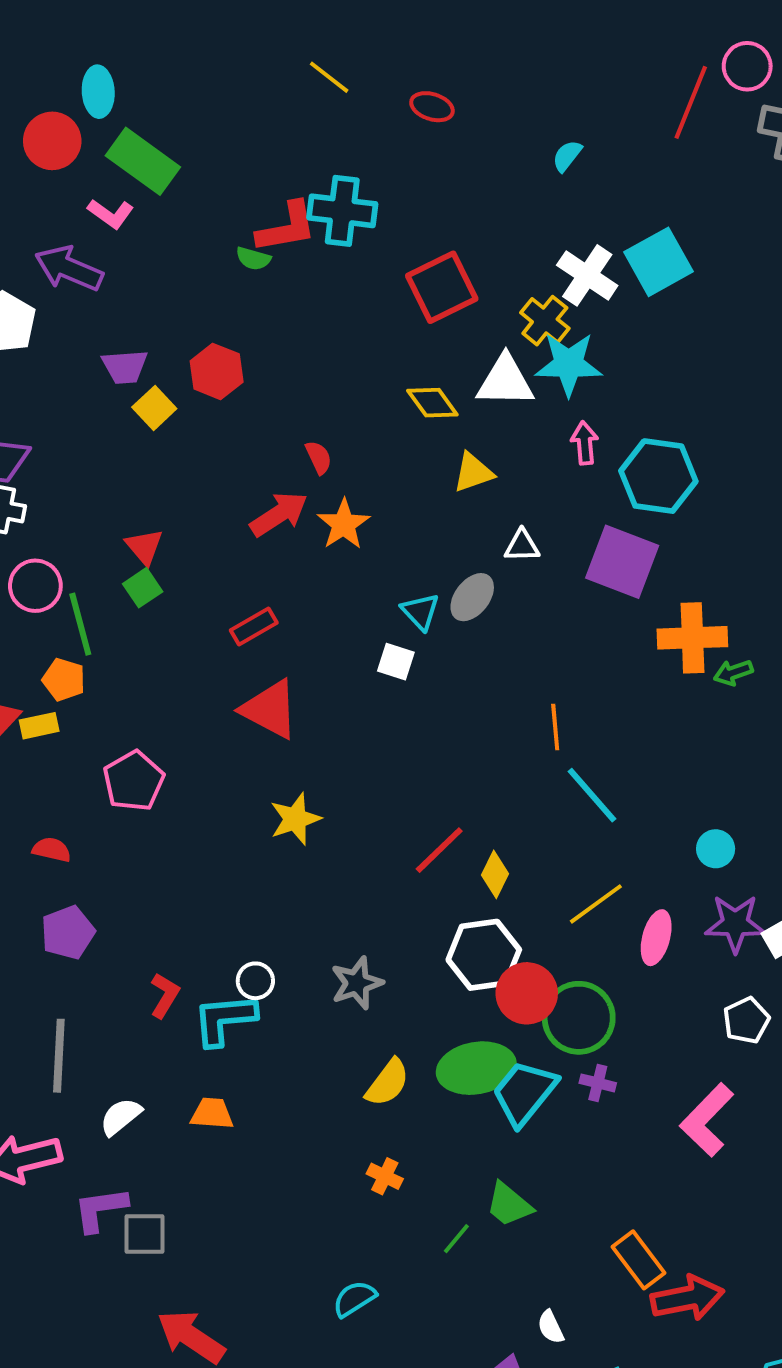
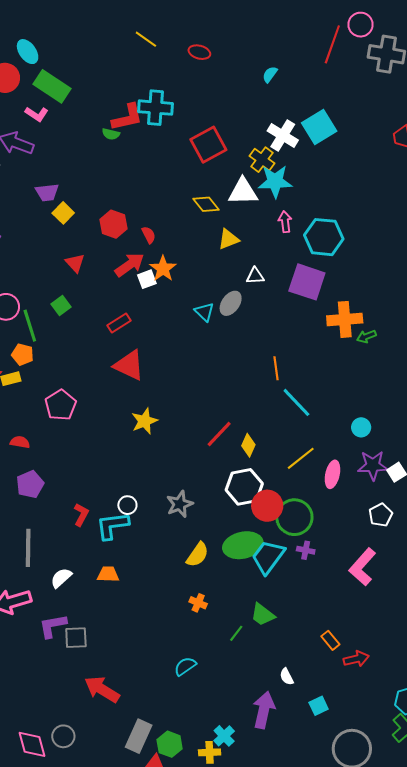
cyan ellipse: (98, 92) -> (28, 52), turned -30
red hexagon: (217, 371) -> (113, 224), moved
red triangle: (144, 547) -> (75, 263), moved
white square: (396, 662) -> (147, 279), moved, turned -36
orange rectangle: (639, 1260) -> (330, 640), size x0.7
red arrow: (687, 1298) -> (356, 659), size x0.7

